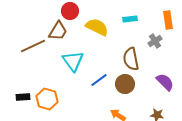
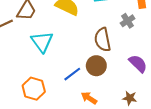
blue line: (99, 80) -> (72, 74), moved
orange hexagon: (47, 99) -> (34, 89), moved

